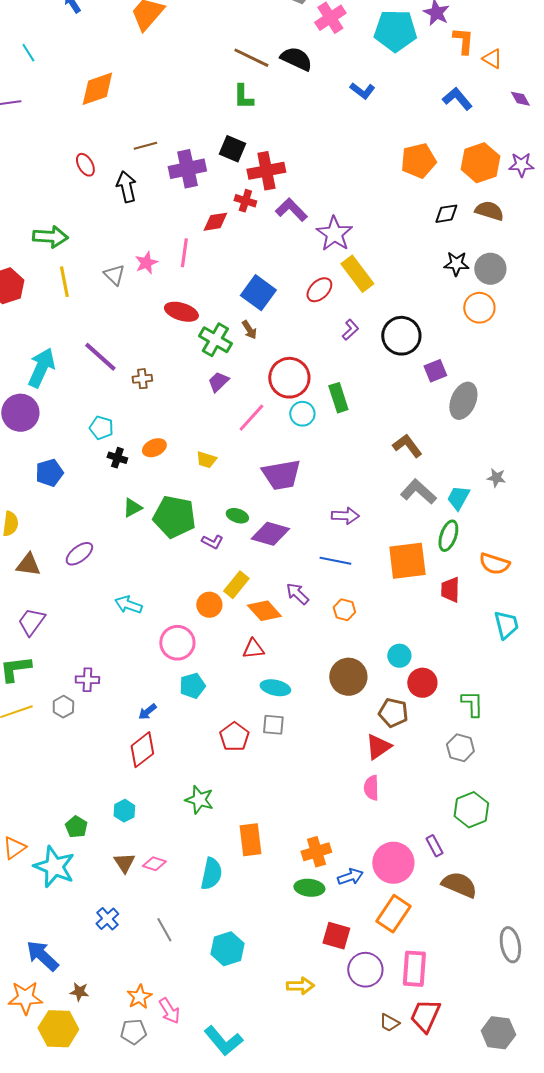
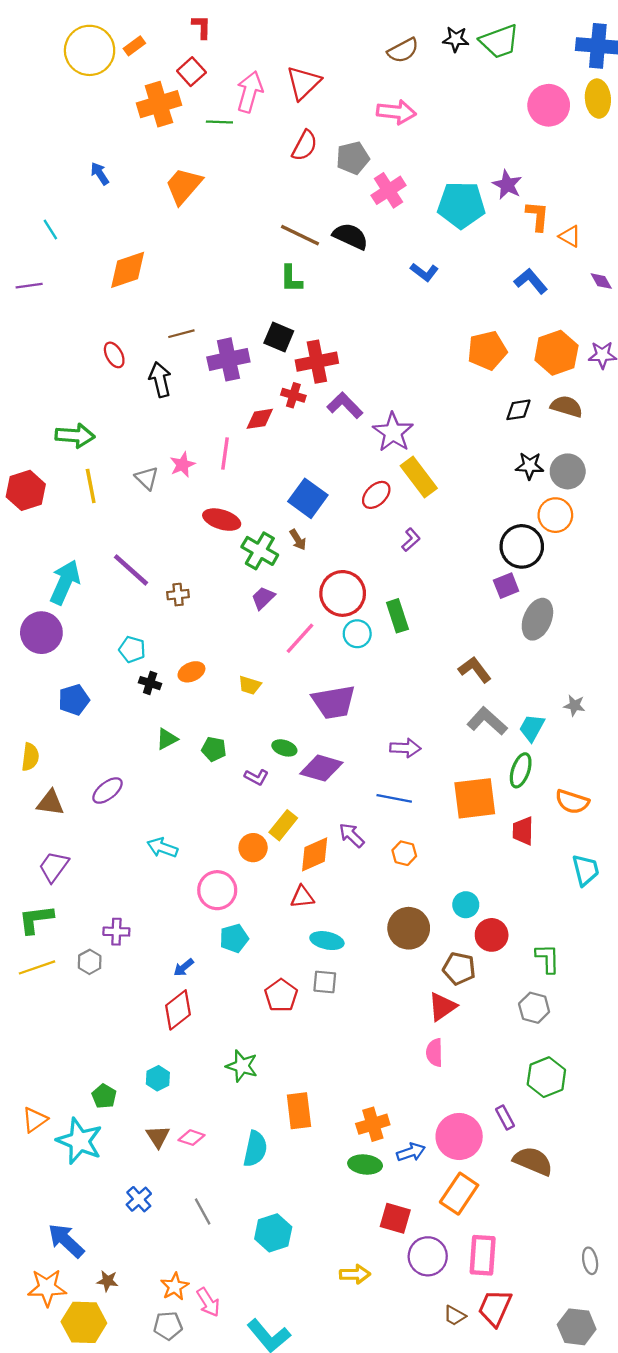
black circle: (401, 336) -> (522, 546), moved
green pentagon: (174, 517) -> (214, 749), size x0.5
orange diamond: (264, 611) -> (315, 854), turned -72
gray ellipse: (510, 945) -> (590, 1261), moved, size x0.7

